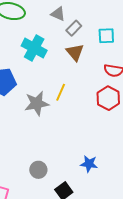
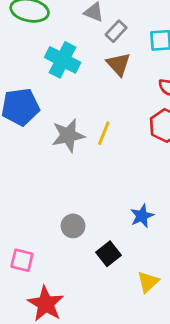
yellow line: (61, 92) -> (104, 133), moved
blue star: (89, 164) -> (142, 216), turned -30

